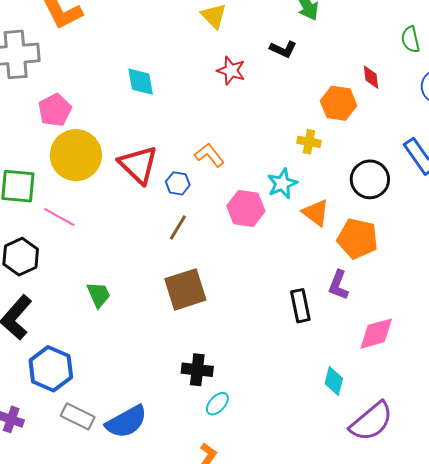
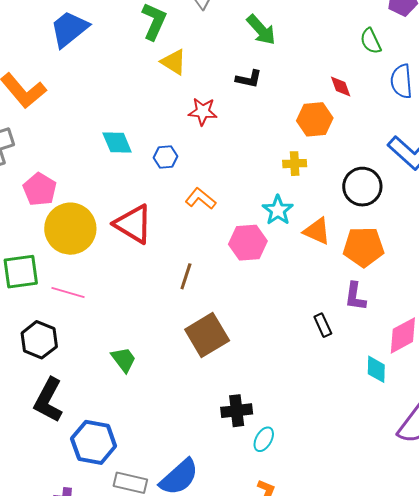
blue hexagon: (178, 183) -> (166, 157), moved
black rectangle: (300, 306) -> (323, 325), size x0.7
cyan diamond: (334, 381) -> (376, 369), moved

